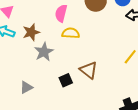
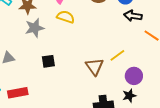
brown triangle: (89, 70) -> (95, 67), moved

